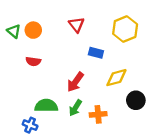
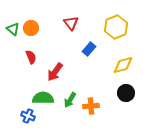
blue rectangle: (96, 53) -> (89, 49), turned -64
red semicircle: (33, 61) -> (31, 57), turned -120
yellow diamond: (116, 78) -> (123, 65), moved
red arrow: (75, 82) -> (55, 72), moved

